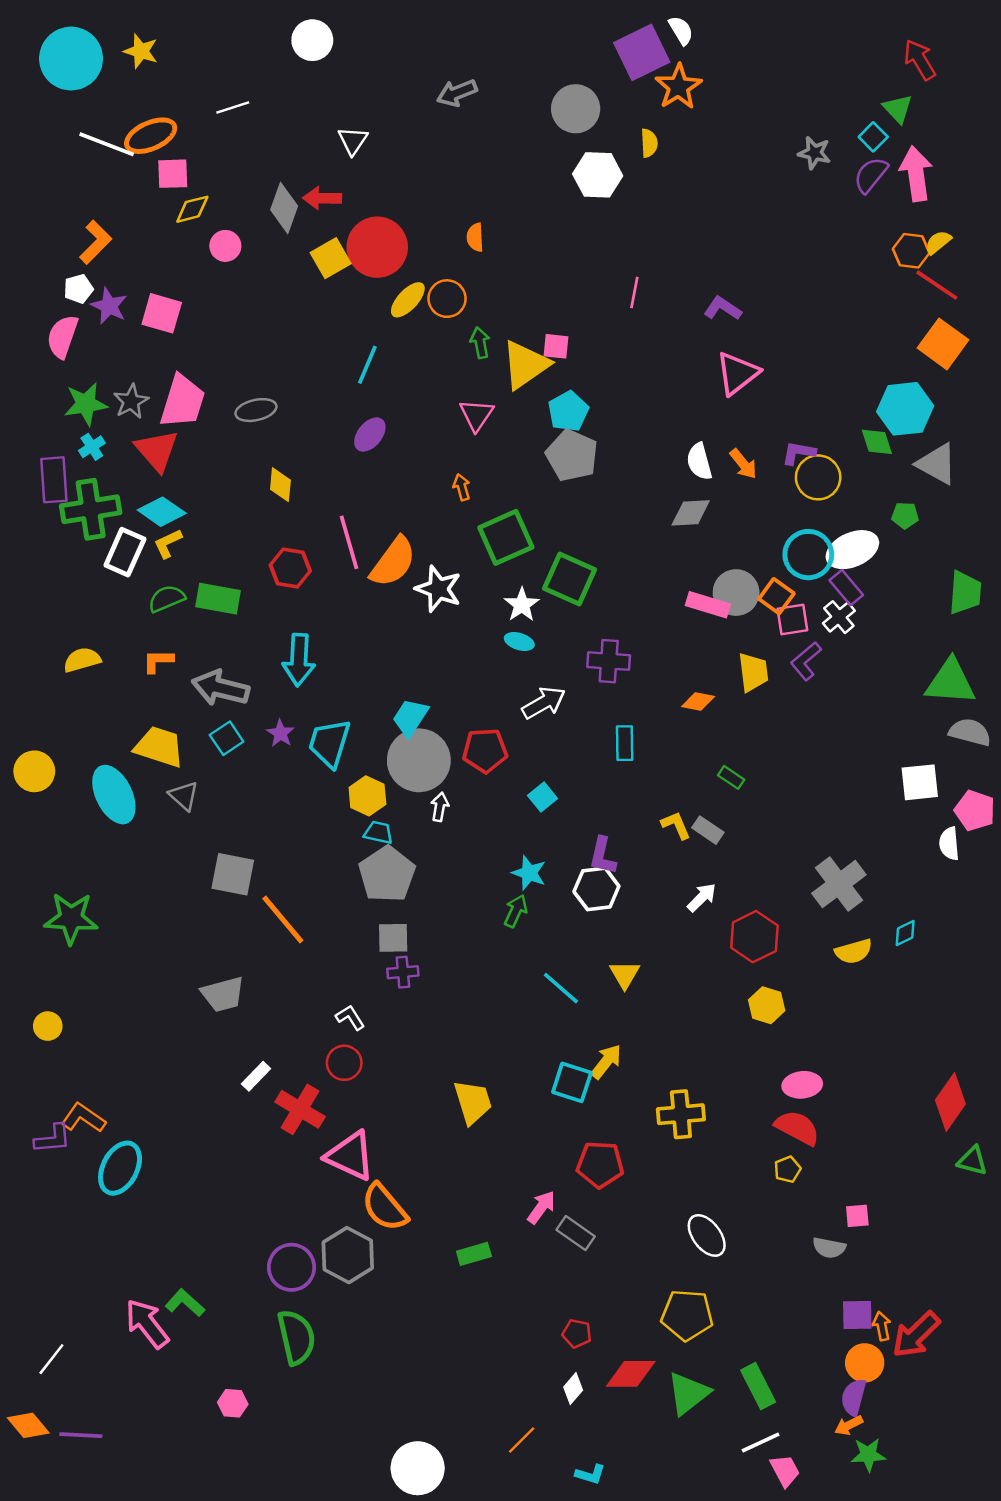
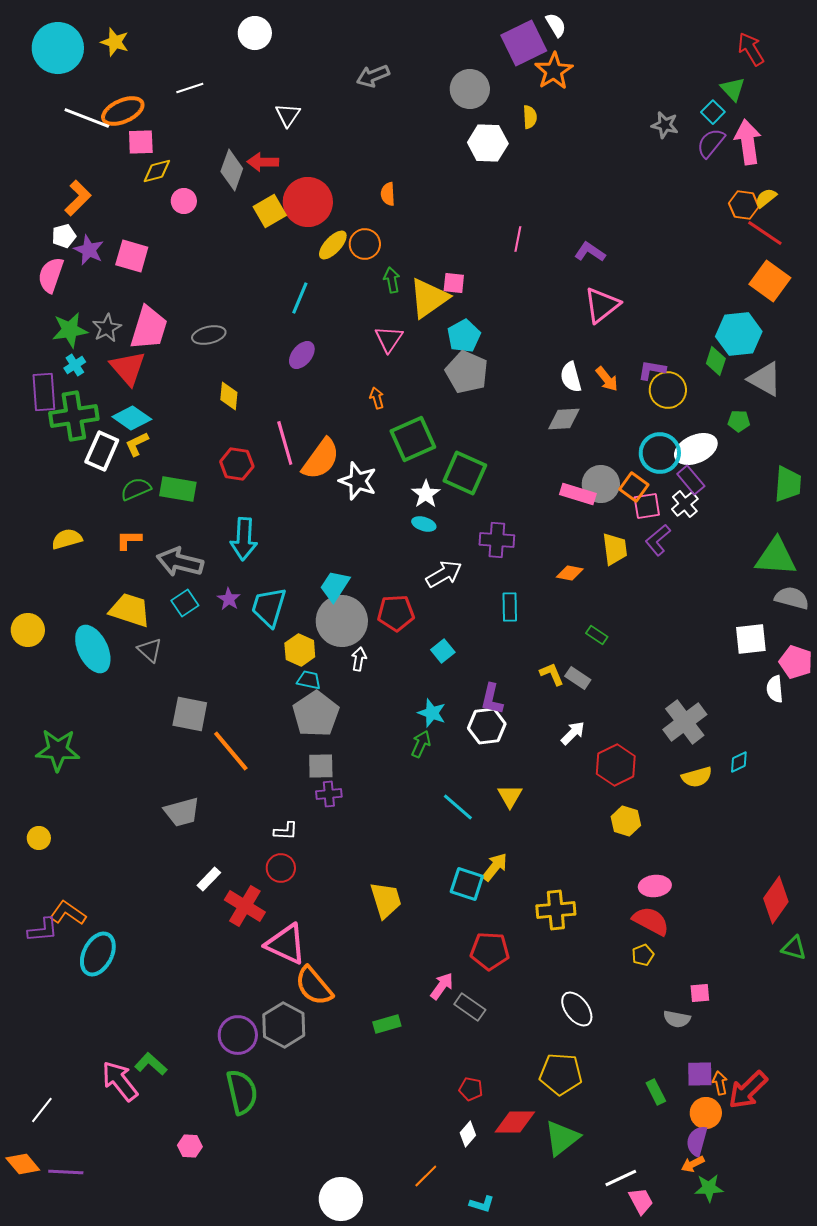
green diamond: (877, 442) -> (716, 361), turned 36
white L-shape: (350, 1017) -> (286, 831), turned 125
green rectangle: (758, 1386) -> (656, 1092), moved, size x0.7

